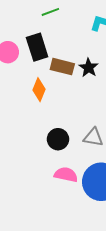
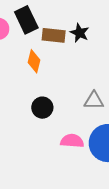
black circle: (58, 139) -> (42, 108), moved

